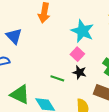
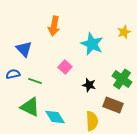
pink square: (77, 54) -> (65, 67), moved
green line: (57, 78) -> (35, 81), moved

